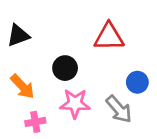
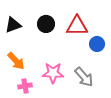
black circle: (65, 68) -> (46, 24), moved
blue circle: (137, 82) -> (97, 44), moved

